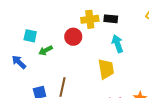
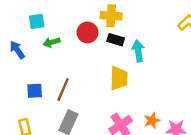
black rectangle: (111, 19) -> (116, 40), moved
cyan square: (30, 36) -> (37, 21), turned -32

